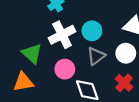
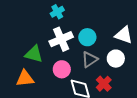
green triangle: (32, 54) -> (34, 54), turned -30
red cross: (124, 83) -> (104, 84), moved

